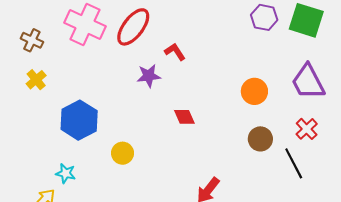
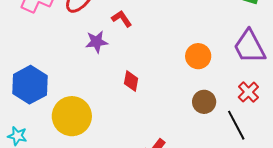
red diamond: (184, 117) -> (131, 81), turned 35
yellow circle: (123, 153) -> (72, 116), size x1.8

